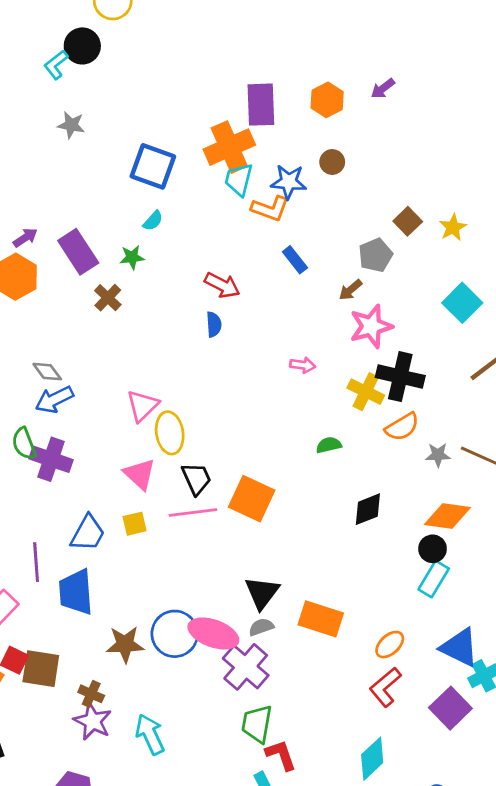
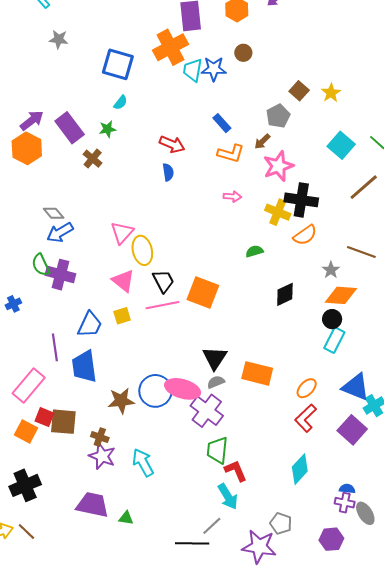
cyan trapezoid: (239, 180) -> (193, 70), moved
orange L-shape: (270, 209) -> (231, 153), moved
purple arrow: (25, 238) -> (32, 120), size x1.4
gray star: (438, 455) -> (331, 270), moved, turned -30

